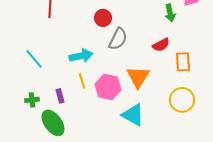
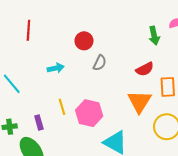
gray semicircle: (118, 39) -> (100, 63), size x0.7
cyan arrow: (81, 56) -> (56, 68), moved, size x0.7
orange triangle: (138, 77) -> (139, 102), moved

